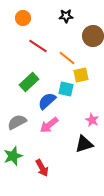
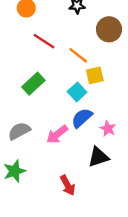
cyan square: (66, 89) -> (77, 92), turned 35
blue semicircle: (47, 101) -> (82, 118), moved
red arrow: (42, 168) -> (68, 185), moved

